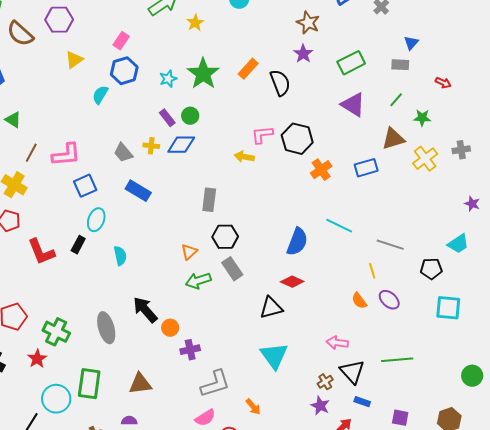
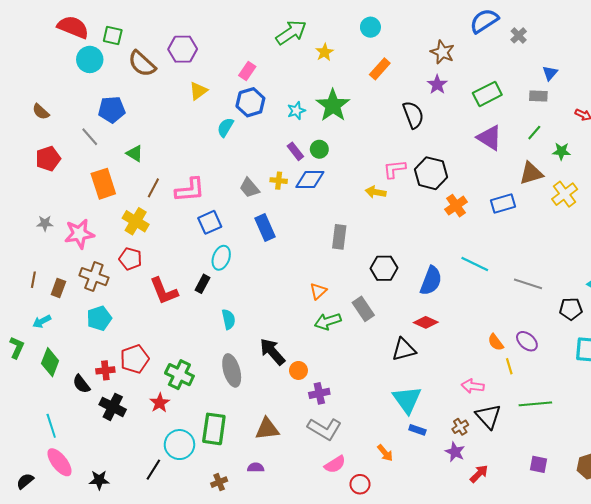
orange rectangle: (248, 69) -> (380, 69), moved
blue rectangle: (138, 191) -> (265, 227), turned 35
black hexagon: (225, 237) -> (384, 268), moved
cyan semicircle: (120, 256) -> (229, 319), moved
yellow line: (372, 271) -> (509, 366), moved
gray L-shape: (215, 384) -> (325, 429), moved, turned 48
blue rectangle: (362, 402) -> (417, 430), moved

